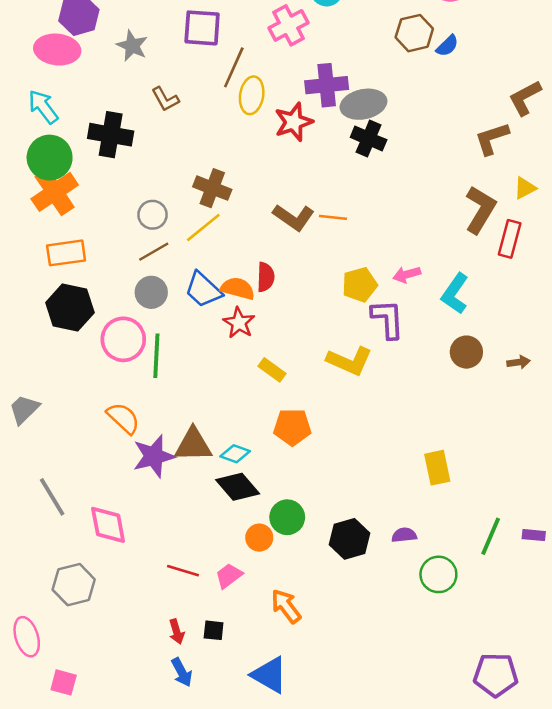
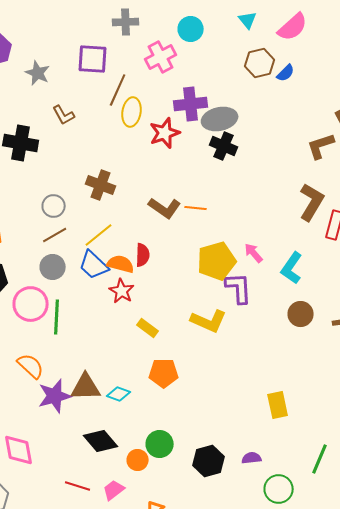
yellow line: (203, 227) -> (99, 235), moved
pink arrow: (407, 274) -> (254, 253), turned 65
yellow pentagon: (360, 285) -> (217, 261), size x1.4
black diamond: (238, 487) -> (101, 441), moved

